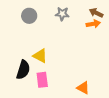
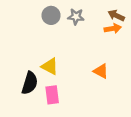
gray circle: (29, 16) -> (51, 15), moved
orange triangle: (83, 88) -> (101, 71), moved

